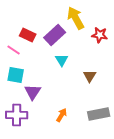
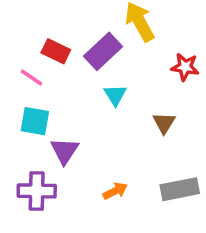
red star: (100, 35) -> (185, 67), moved
orange arrow: (62, 115) -> (115, 191), turned 32

